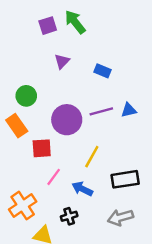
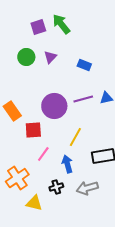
green circle: (26, 96) -> (26, 57), moved
blue arrow: (82, 189) -> (67, 164), turned 48
gray arrow: (120, 217) -> (87, 188), moved

